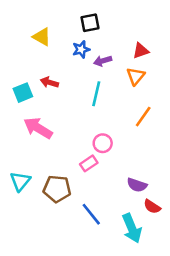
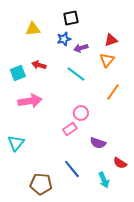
yellow triangle: (42, 37) -> (33, 29), turned -35
cyan line: (96, 94) -> (76, 74), turned -66
pink arrow: (38, 128) -> (30, 101), turned 140
purple semicircle: (137, 185) -> (98, 143), moved
brown pentagon: (57, 189) -> (41, 184), moved
cyan arrow: (132, 228) -> (104, 180), size x0.7

